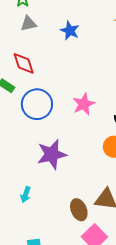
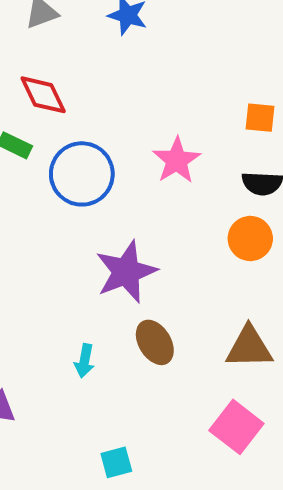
brown ellipse: (79, 210) -> (155, 342), moved

